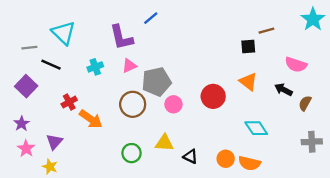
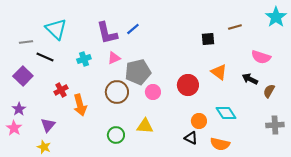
blue line: (151, 18) -> (133, 29), moved
black square: (248, 46) -> (208, 39), moved
orange arrow: (91, 119) -> (80, 105), turned 40
pink star: (26, 149) -> (14, 128), moved
black triangle: (190, 156) -> (191, 138), moved
orange circle: (226, 159) -> (199, 121), moved

